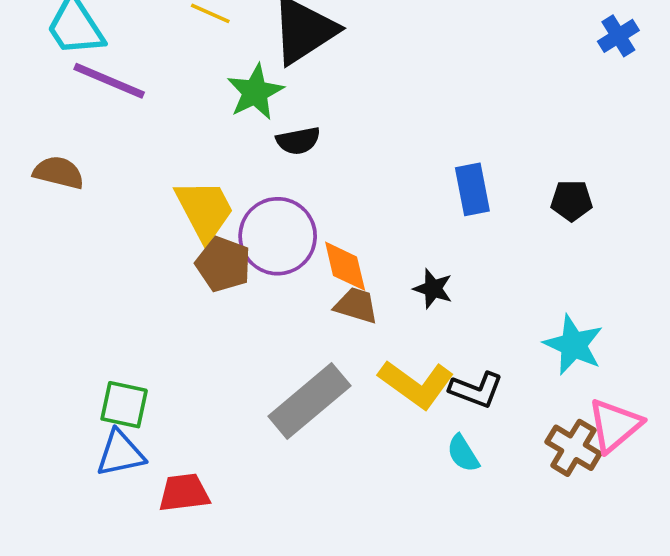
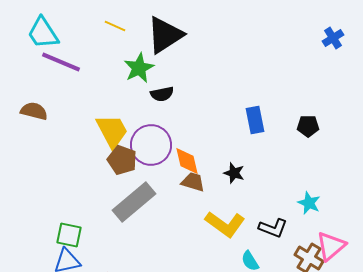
cyan star: (573, 345) -> (309, 203), size x0.7
black L-shape: (476, 390) -> (273, 228), moved
gray rectangle: (309, 401) -> (134, 202), moved

